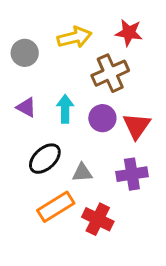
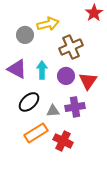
red star: (129, 33) -> (94, 13), moved, turned 30
gray circle: (25, 53) -> (25, 35), moved
purple triangle: (26, 107) -> (17, 69), size x1.5
purple cross: (132, 174) -> (75, 107), moved

